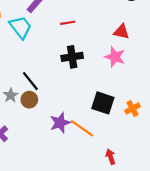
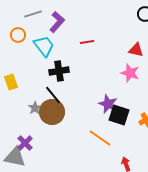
black cross: (72, 57) -> (59, 71), moved
brown circle: (29, 100) -> (52, 112), size x1.6
purple star: (60, 123) -> (108, 104), moved, turned -30

